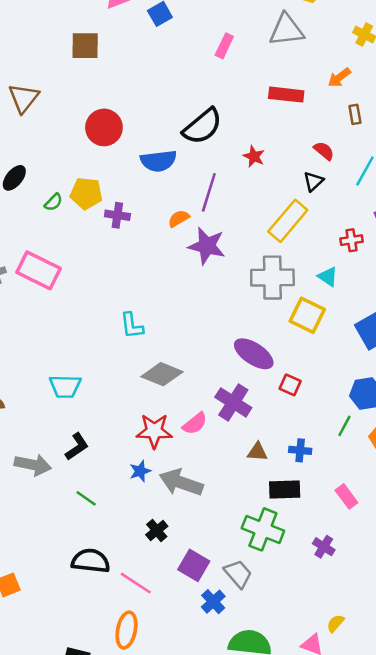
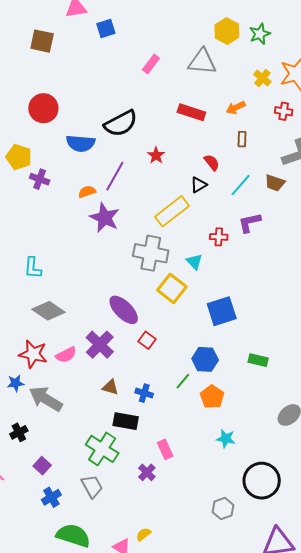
pink rectangle: (346, 496) -> (165, 449), moved
purple square: (194, 565) -> (42, 466), size x0.7
gray trapezoid: (238, 574) -> (92, 486), moved

